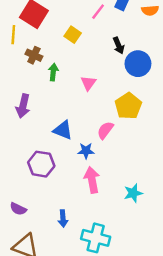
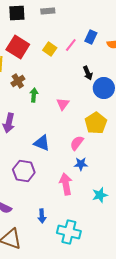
yellow square: (73, 35) -> (50, 49), moved
brown cross: (34, 55) -> (18, 81), turned 32
blue star: (86, 151) -> (81, 164), moved

